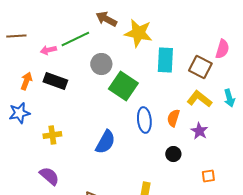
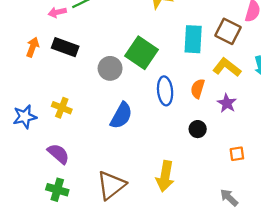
cyan rectangle: (165, 60) -> (193, 39), moved
gray circle: (101, 64) -> (110, 68), moved
blue star: (19, 113) -> (25, 117), moved
yellow cross: (52, 135) -> (62, 108), turned 30

